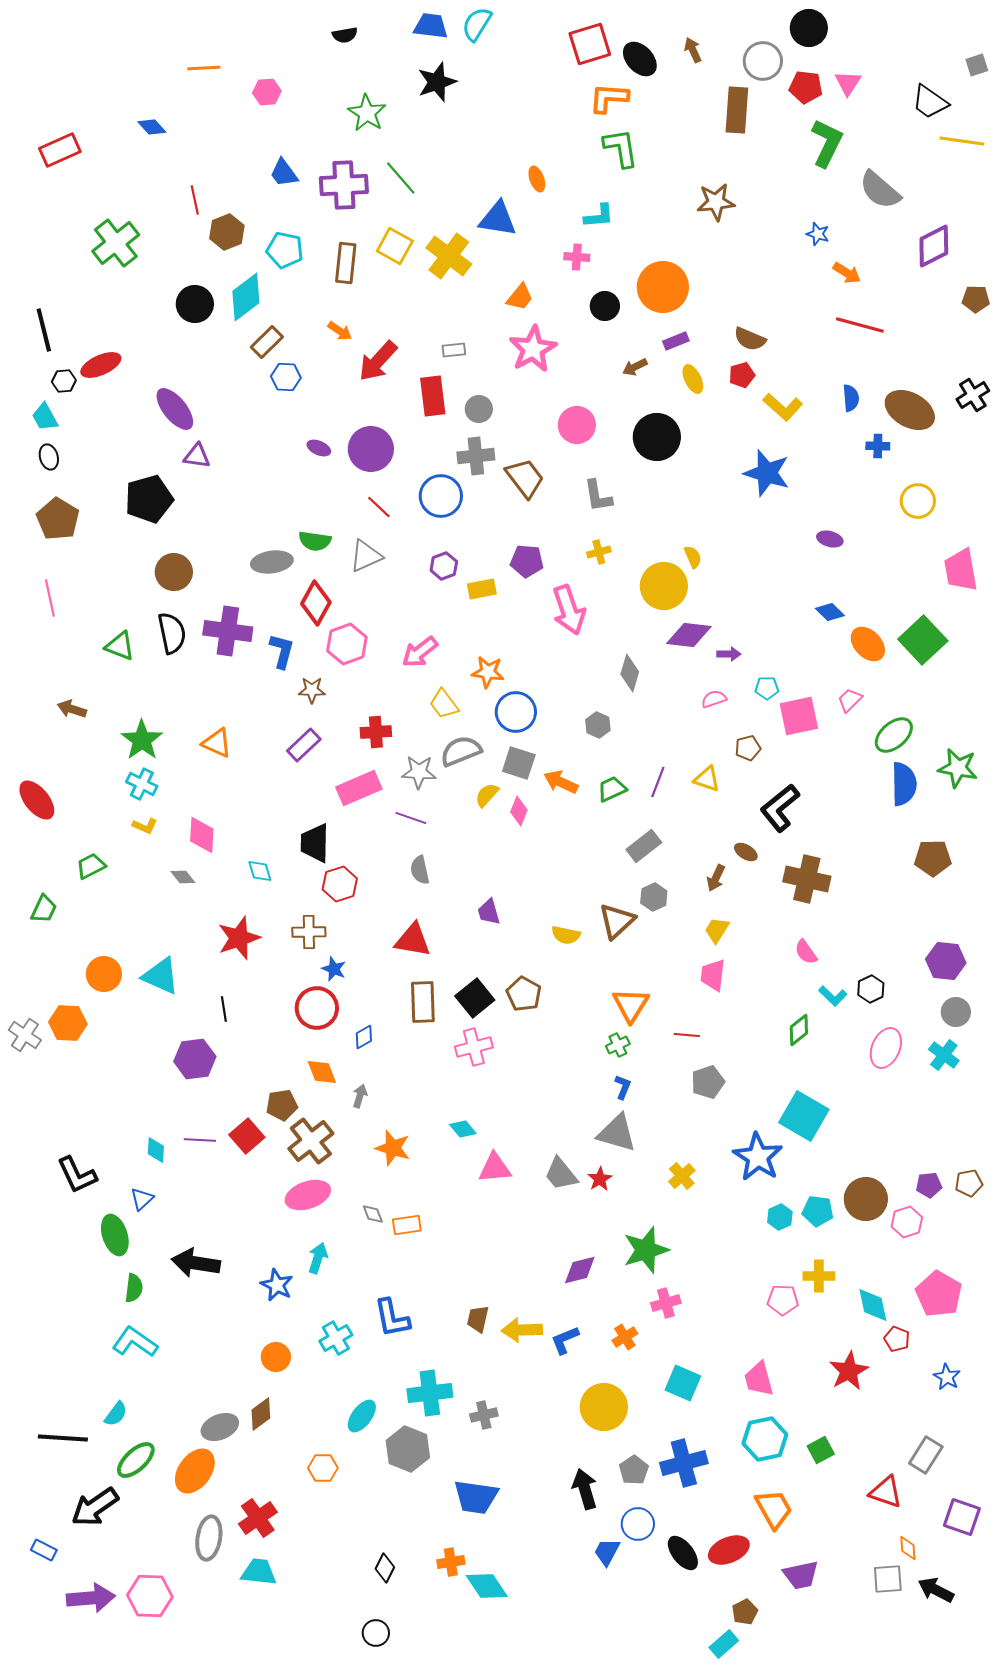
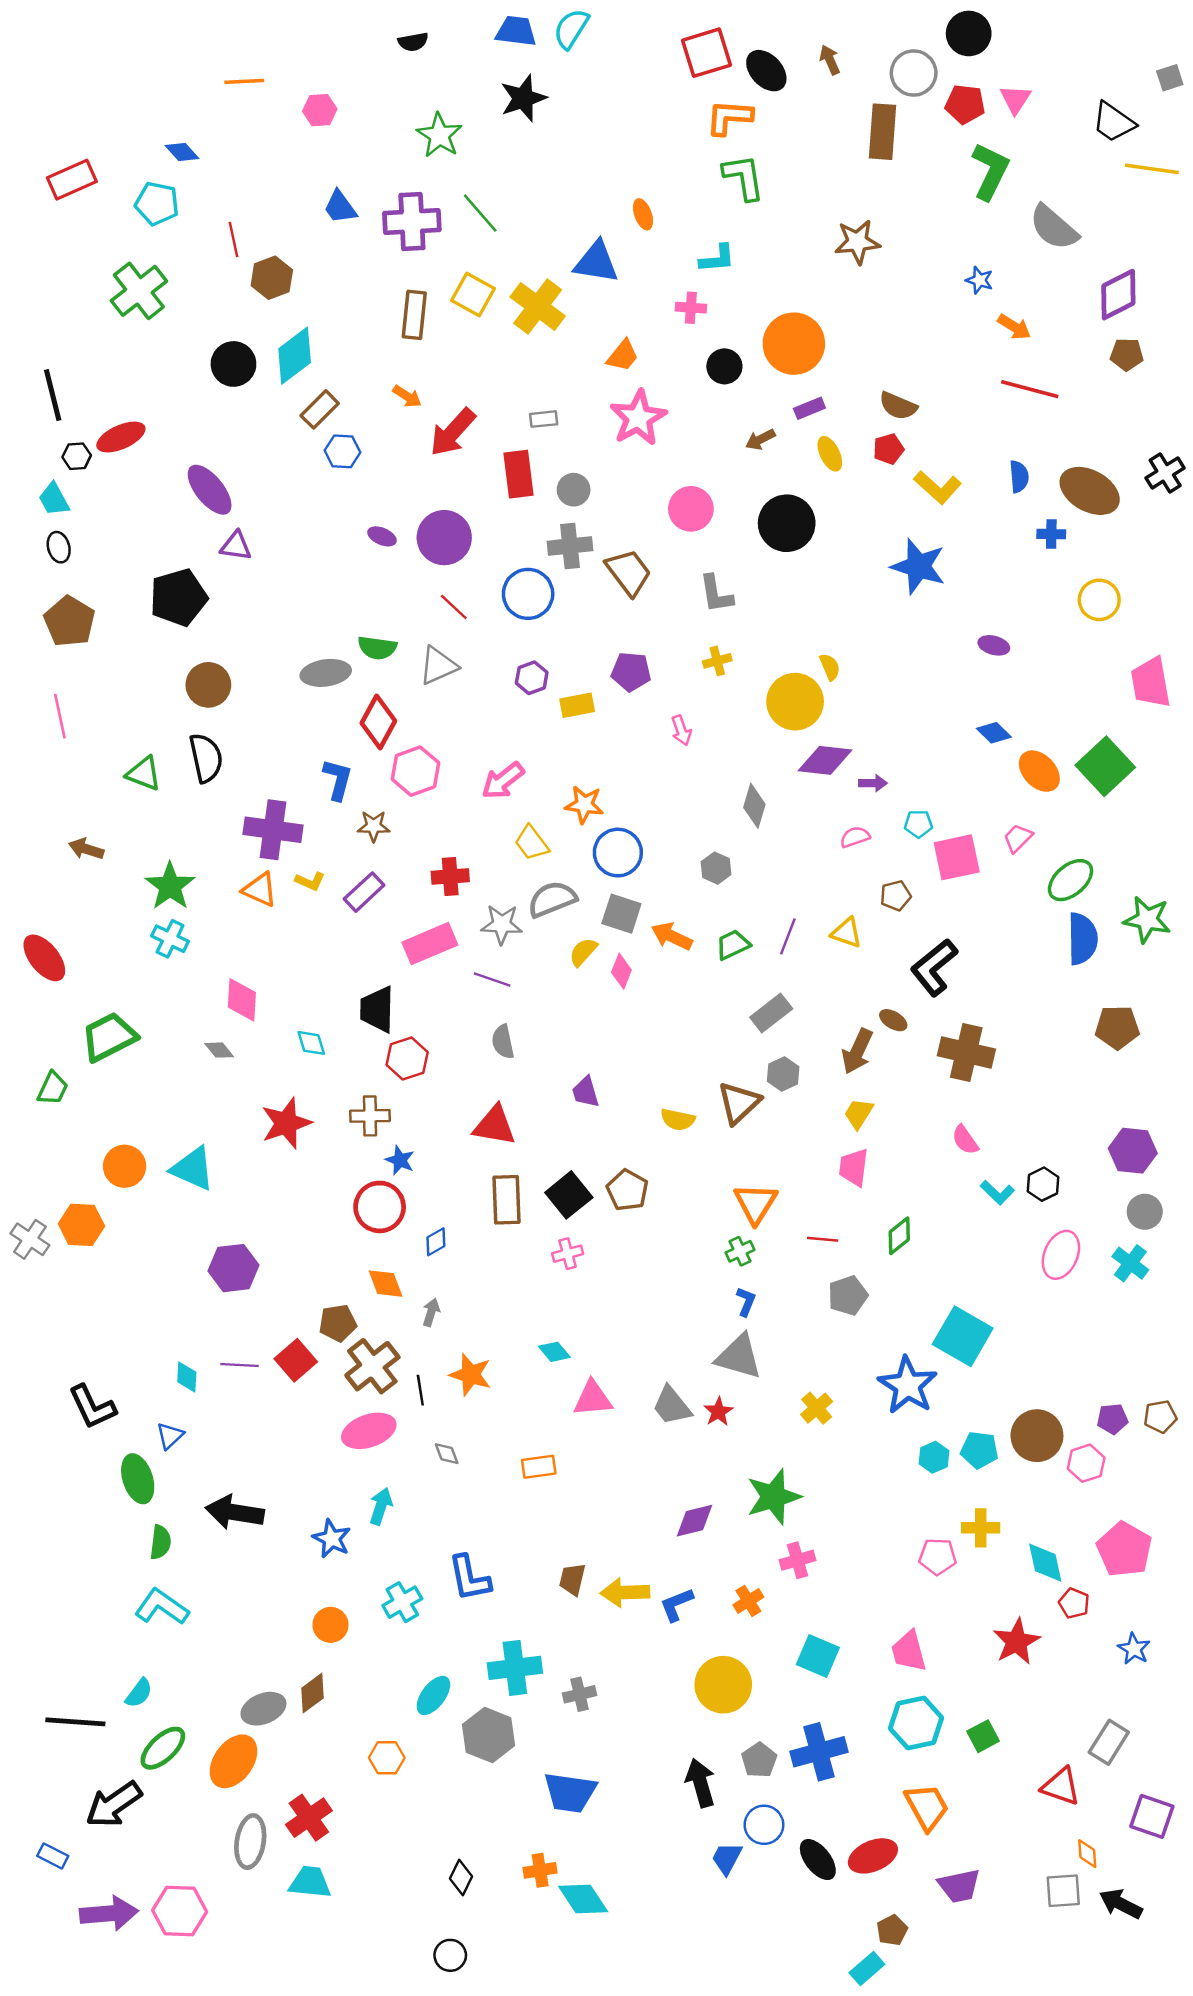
cyan pentagon: (285, 250) -> (157, 204), moved
brown pentagon: (976, 299) -> (1127, 354), moved
pink arrow: (569, 610) -> (681, 730), size x0.5
purple cross: (228, 631) -> (273, 830), moved
yellow L-shape: (145, 826) -> (310, 881), moved
green trapezoid: (91, 866) -> (109, 1037), size x1.6
brown arrow: (716, 878) -> (857, 1051), size x1.4
black line: (224, 1009) -> (420, 1390), moved
green diamond: (799, 1030) -> (899, 1236), moved
pink cross: (474, 1047) -> (568, 1254), size x0.7
orange rectangle: (407, 1225) -> (539, 1467), moved

